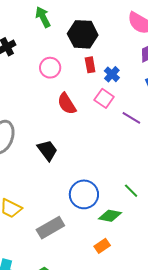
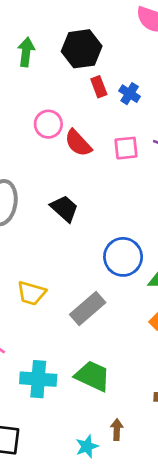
green arrow: (43, 17) -> (26, 52), moved, turned 45
pink circle: (50, 68) -> (48, 124), moved
pink square: (104, 98) -> (126, 148), moved, turned -30

